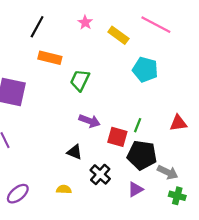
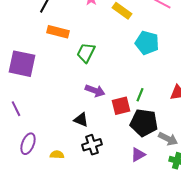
red square: (117, 137) -> (121, 106), turned -30
black cross: (100, 174) -> (92, 145), moved, turned 30
yellow semicircle: (64, 189) -> (57, 155), moved
purple ellipse: (18, 194) -> (28, 144), moved, turned -30

